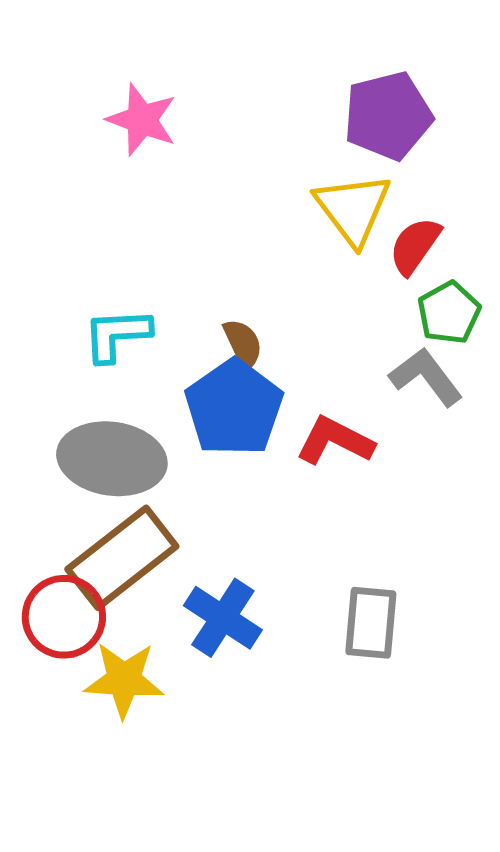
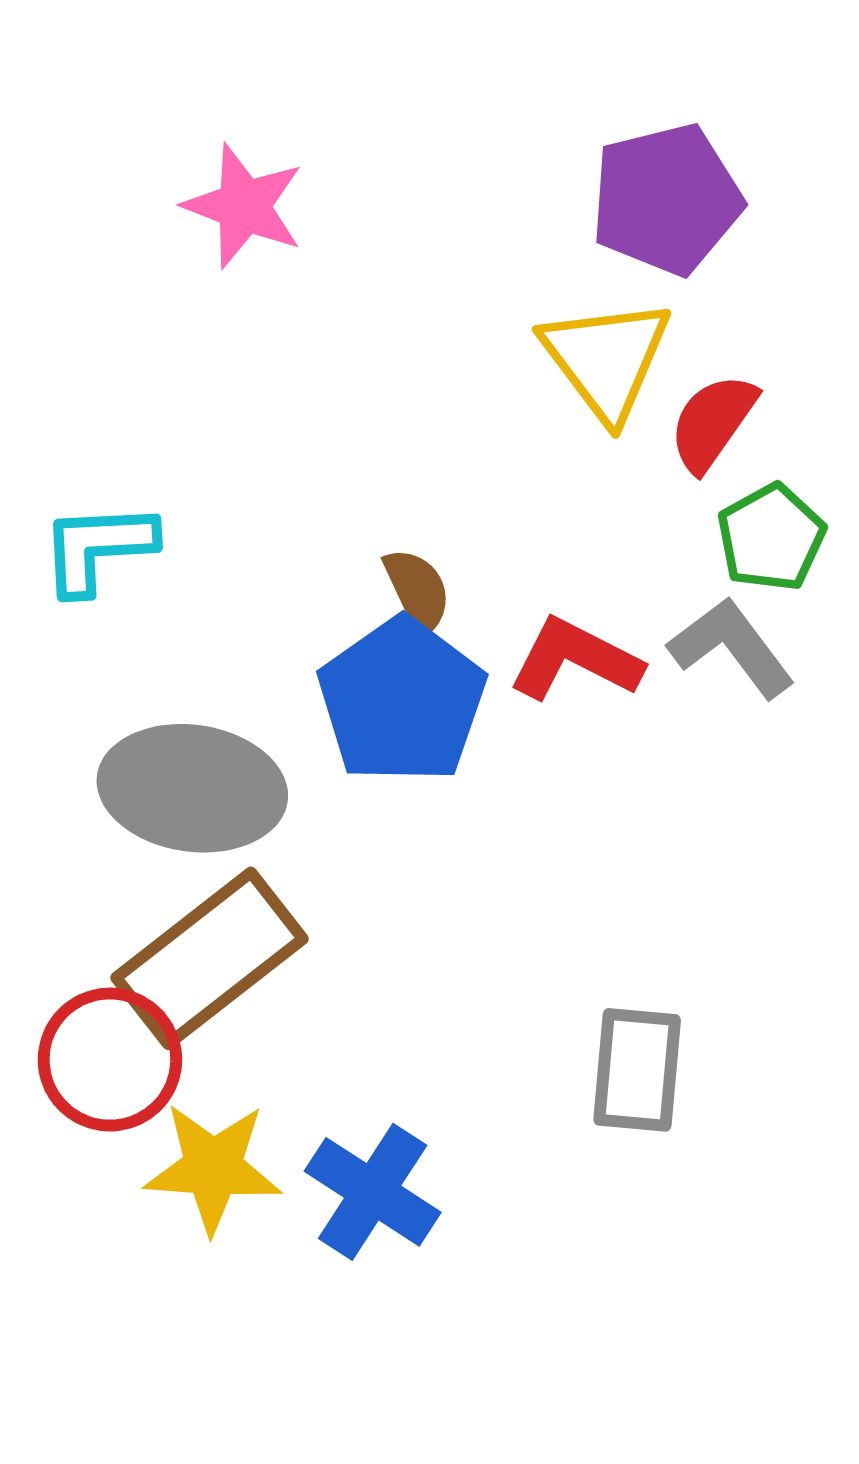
cyan L-shape: (117, 335) -> (98, 548), moved
red L-shape: (335, 441) -> (575, 659), moved
blue cross: (223, 618) -> (373, 1192), moved

